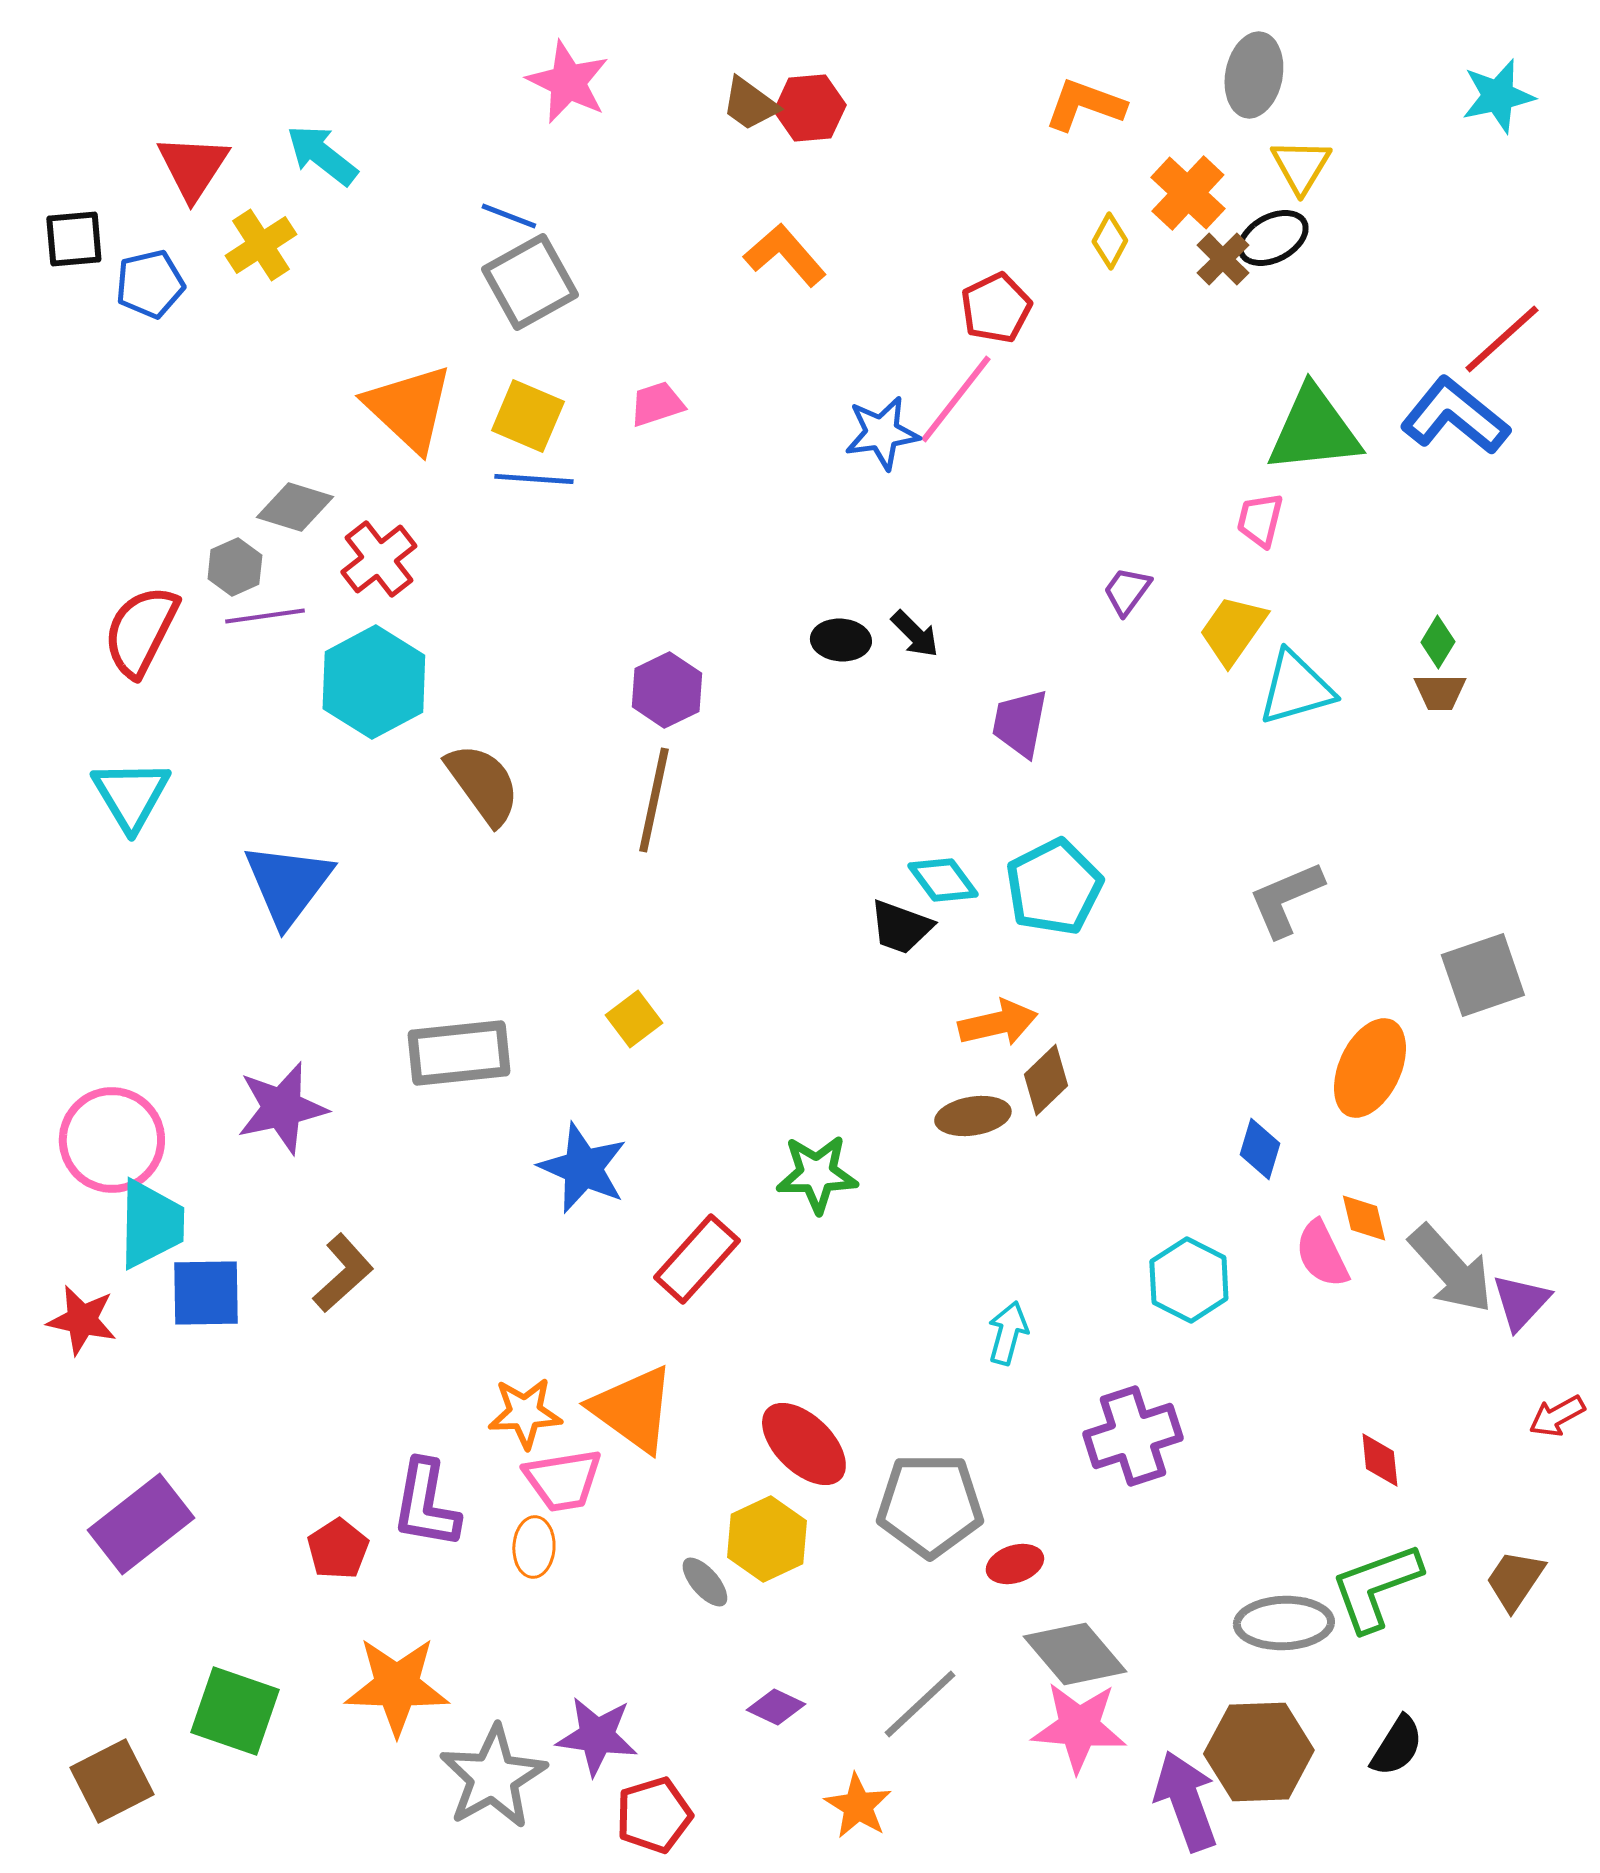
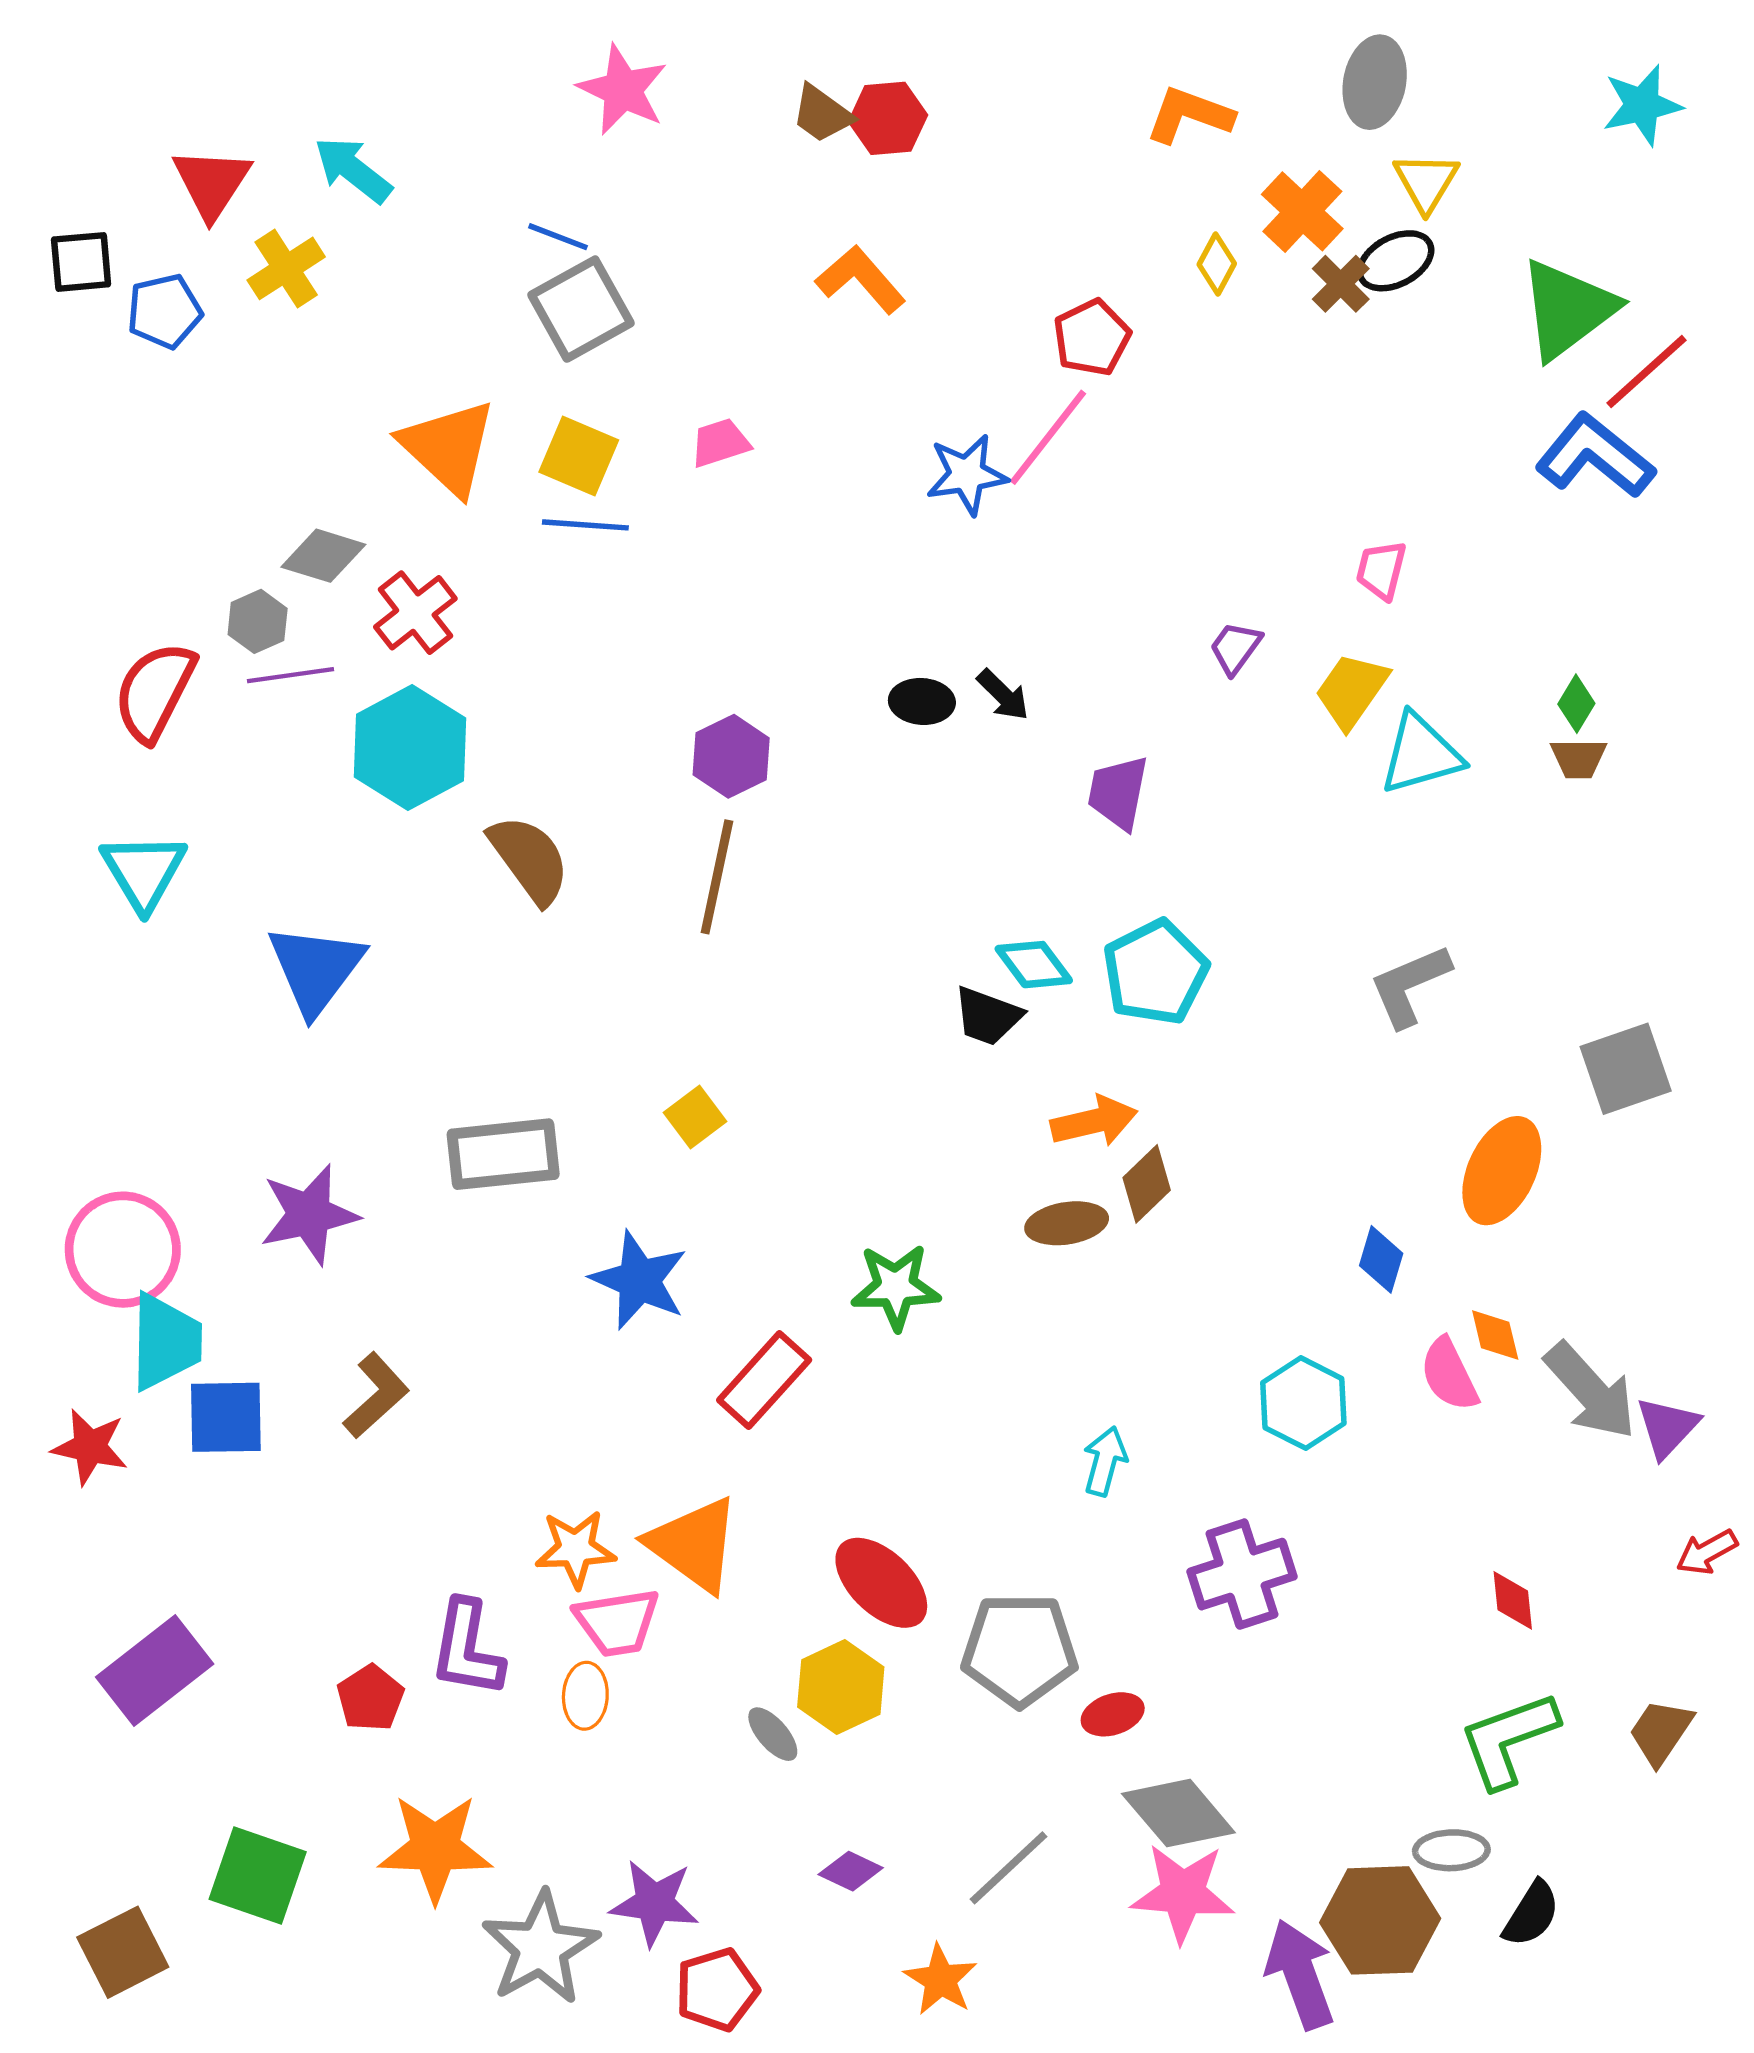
green triangle: (1314, 430) -> (1568, 309), moved, turned -31
gray ellipse: (1284, 1623) -> (1451, 1850), moved, size x0.7

